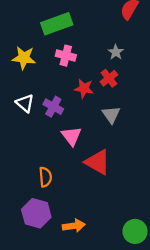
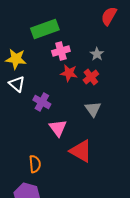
pink cross: (66, 56) -> (61, 51), moved, turned -30
red star: (84, 88) -> (69, 73), moved
white triangle: (25, 103) -> (17, 84), moved

